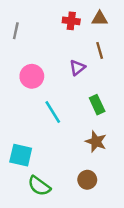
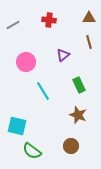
brown triangle: (100, 18) -> (89, 18), moved
red cross: (71, 21) -> (49, 20), moved
gray line: (16, 31) -> (13, 25), turned 48
brown line: (100, 50) -> (89, 42), moved

